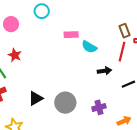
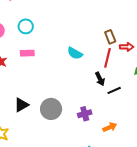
cyan circle: (42, 11) -> (26, 26), moved
pink rectangle: (71, 35) -> (27, 53), moved
black arrow: (104, 71) -> (100, 79), moved, turned 72

